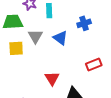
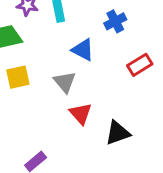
gray triangle: (35, 36) -> (65, 82), moved
red rectangle: (94, 65) -> (140, 65), moved

